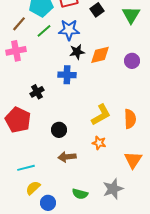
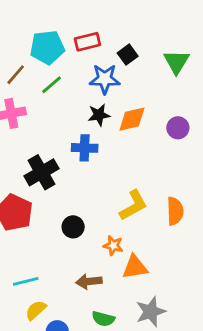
blue star: (69, 30) -> (105, 79), moved
black cross: (37, 92) -> (41, 172), size x1.6
orange star: (99, 143) -> (113, 246), moved
brown arrow: (67, 157) -> (89, 281), moved
orange triangle: (133, 160) -> (135, 267), moved, turned 48

